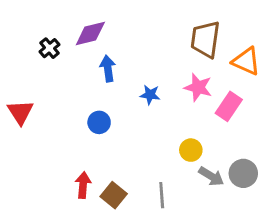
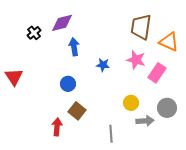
gray circle: (243, 173) -> (167, 108), moved
gray arrow: (211, 176) -> (145, 121), turned -36
brown square: (114, 195) -> (77, 111), moved

